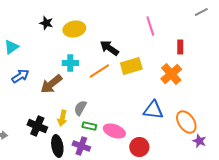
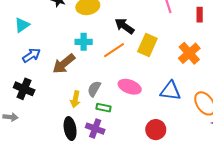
red rectangle: (180, 47) -> (200, 15), moved
yellow rectangle: (131, 66) -> (147, 45), turned -50
black cross: (37, 126) -> (24, 89), moved
pink ellipse: (114, 131) -> (130, 87), moved

